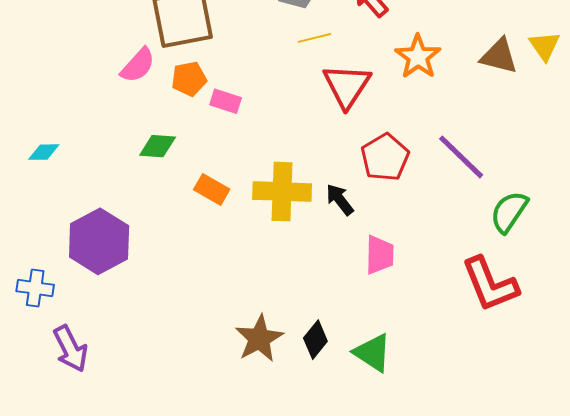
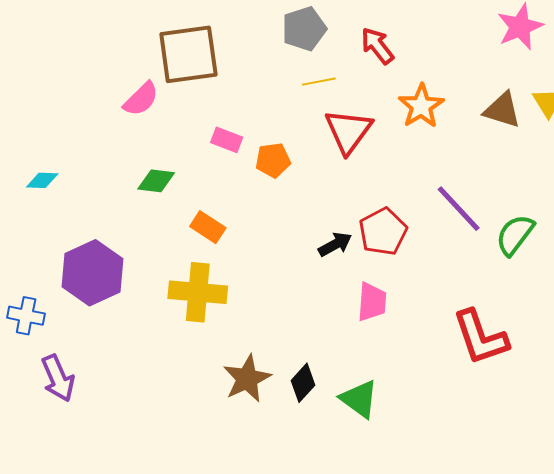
orange pentagon: (189, 79) -> (273, 160), moved
red pentagon: (385, 157) -> (383, 232), moved
yellow cross: (282, 192) -> (198, 292), moved
black arrow: (340, 200) -> (335, 244), turned 96
green semicircle: (509, 212) -> (515, 235), moved

